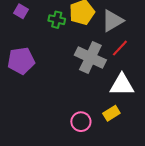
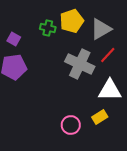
purple square: (21, 11) -> (14, 39), moved

